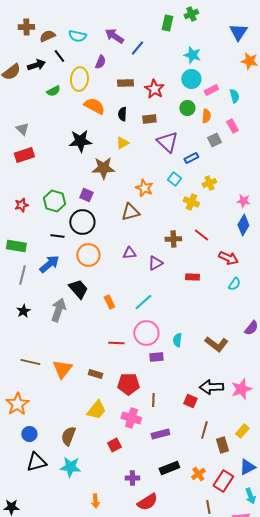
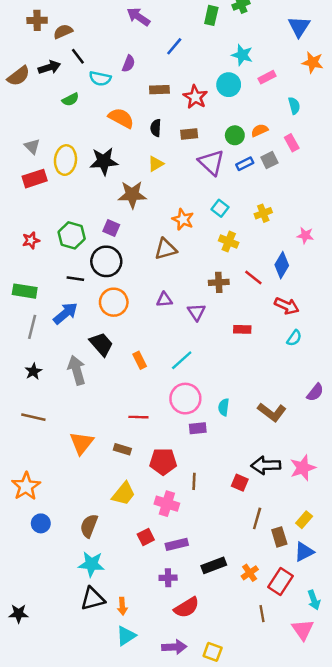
cyan semicircle: (77, 36) -> (100, 78), moved
purple arrow: (114, 36) -> (138, 17), moved
yellow ellipse: (79, 79) -> (65, 160), moved
cyan circle: (191, 79) -> (229, 85), moved
pink rectangle: (211, 90) -> (267, 77), moved
green circle: (187, 108) -> (235, 135), moved
orange semicircle: (206, 116) -> (260, 130), turned -120
blue rectangle: (191, 158) -> (245, 164), moved
yellow cross: (191, 202) -> (229, 242), moved
blue diamond: (243, 225) -> (282, 265), moved
purple triangle: (155, 263) -> (197, 312), turned -35
gray arrow: (58, 310) -> (77, 370), turned -35
red line: (116, 343) -> (138, 417), moved
brown line: (30, 362) -> (33, 417), moved
purple rectangle: (160, 434) -> (177, 544), moved
black triangle: (36, 462) -> (93, 599), moved
blue triangle: (247, 467) -> (304, 552), moved

